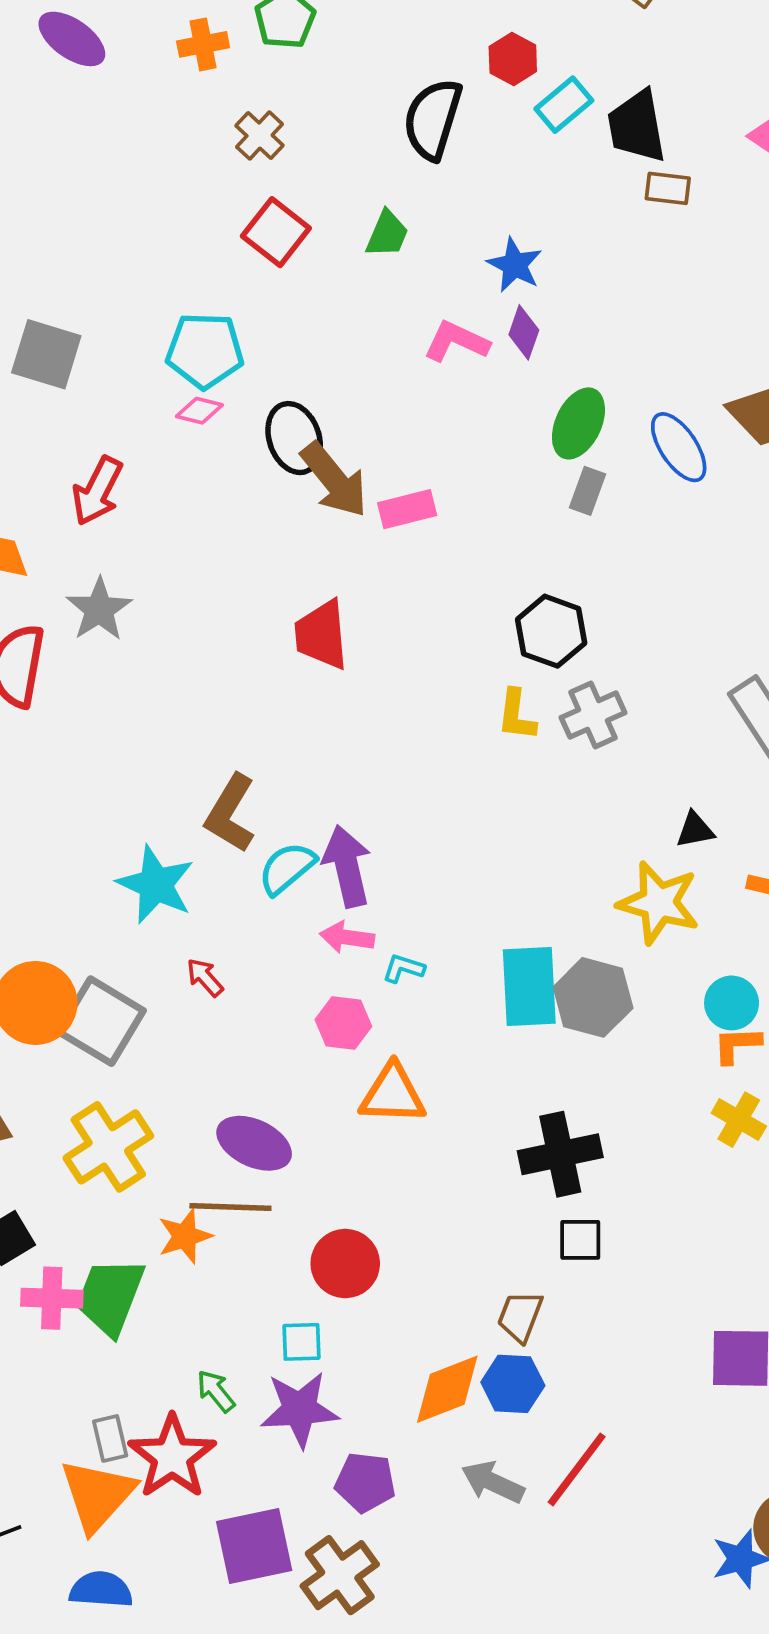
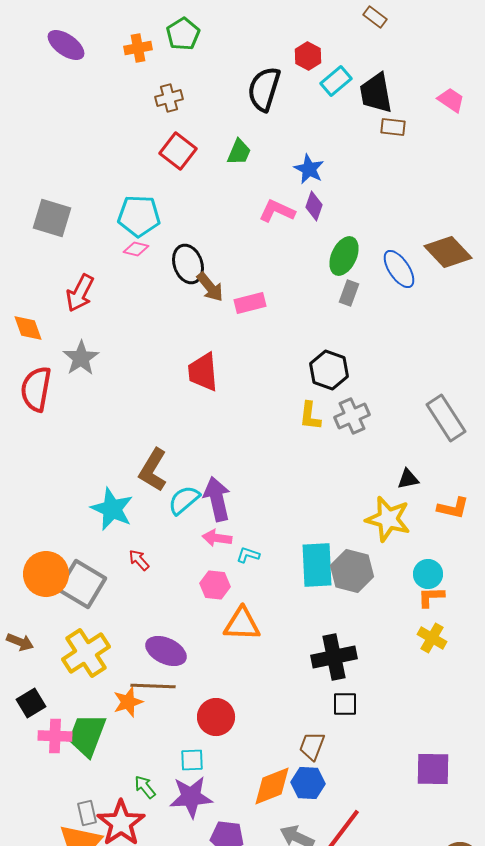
brown cross: (260, 136) -> (169, 98), turned 32
brown arrow: (334, 480) -> (210, 287), size x0.7

